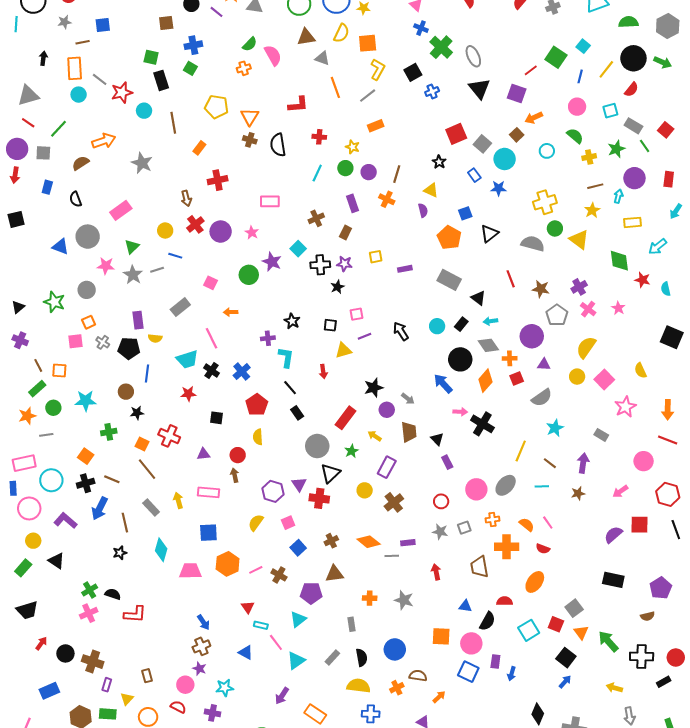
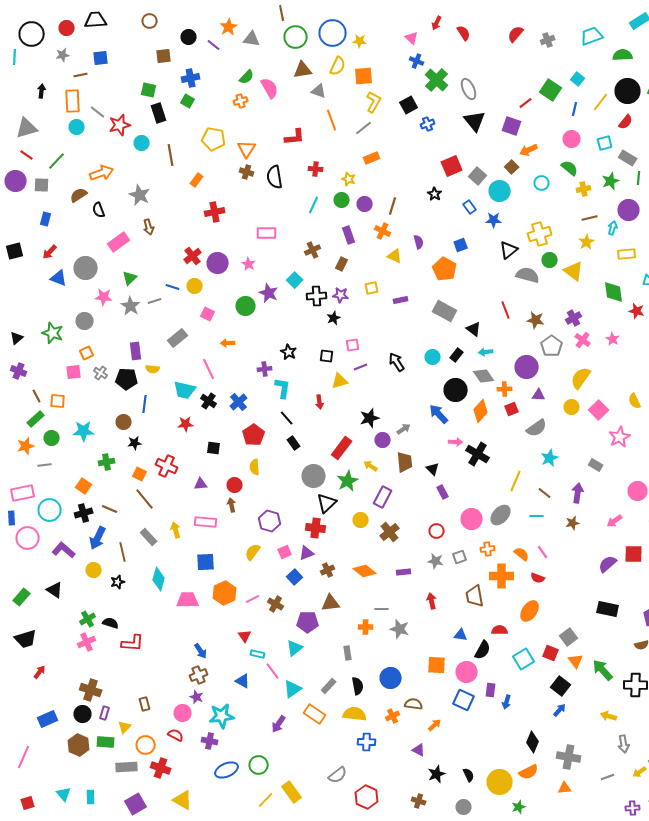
green line: (645, 146) -> (639, 178), turned 40
red arrow: (15, 175) -> (50, 252), moved, turned 35
yellow triangle: (431, 190) -> (395, 256), moved
brown arrow: (186, 198) -> (149, 227), moved
black semicircle: (76, 199) -> (99, 210), moved
yellow circle: (165, 230) -> (195, 286), moved
black triangle: (489, 234) -> (509, 250), moved
cyan trapezoid: (187, 359) -> (185, 390), turned 30
gray arrow: (408, 399) -> (404, 429), turned -72
green star: (351, 451) -> (348, 481), size x1.5
purple triangle: (299, 484) -> (307, 553), moved, turned 42
yellow circle: (33, 541) -> (94, 570), moved
gray line: (392, 556) -> (382, 609), moved
black circle: (65, 653) -> (83, 714), moved
cyan star: (225, 688) -> (222, 716), size x1.4
orange rectangle: (315, 714) -> (315, 714), moved

